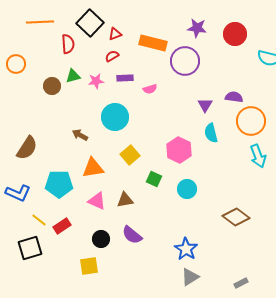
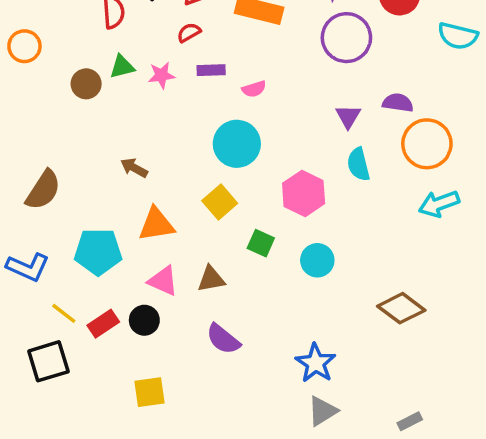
purple circle: (185, 61) -> (346, 38), moved
cyan circle: (115, 117) -> (237, 144), moved
cyan arrow: (258, 156) -> (439, 204), turned 90
black circle: (101, 239) -> (144, 320), moved

